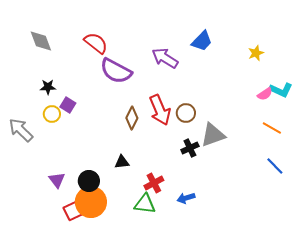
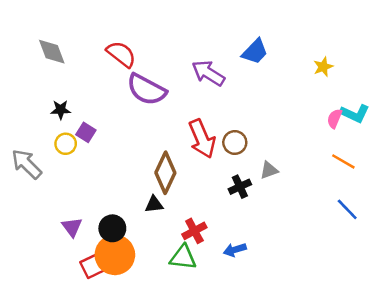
pink semicircle: (265, 94) -> (335, 119), turned 147
brown diamond: (132, 118) -> (165, 173), moved, size x1.4
gray triangle: (213, 135) -> (269, 170), size x0.6

